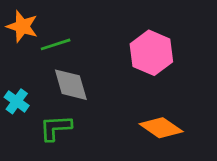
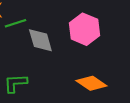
gray diamond: (71, 85) -> (40, 40), moved

